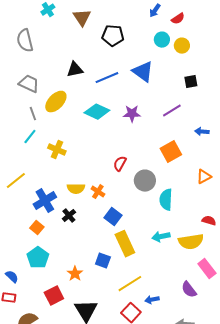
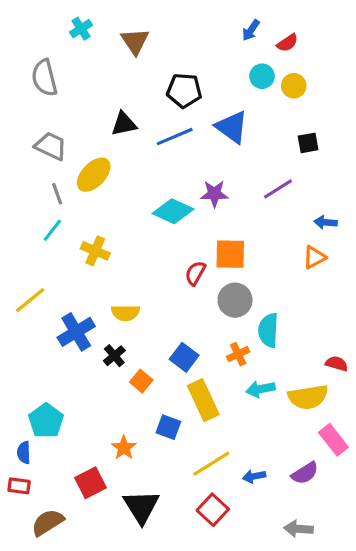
black pentagon: (113, 36) -> (184, 91), moved
cyan diamond: (97, 112) -> (173, 211), moved
orange square: (171, 152) -> (230, 254), moved, turned 30
orange triangle: (204, 177) -> (314, 257), moved
orange cross: (98, 192) -> (238, 354), moved, turned 32
orange square: (37, 228) -> (141, 381), moved
cyan pentagon: (38, 258) -> (46, 421), moved
blue semicircle: (12, 277) -> (24, 453), turned -136
purple semicircle: (189, 290) -> (305, 473), turned -84
blue arrow: (152, 300) -> (254, 476), moved

